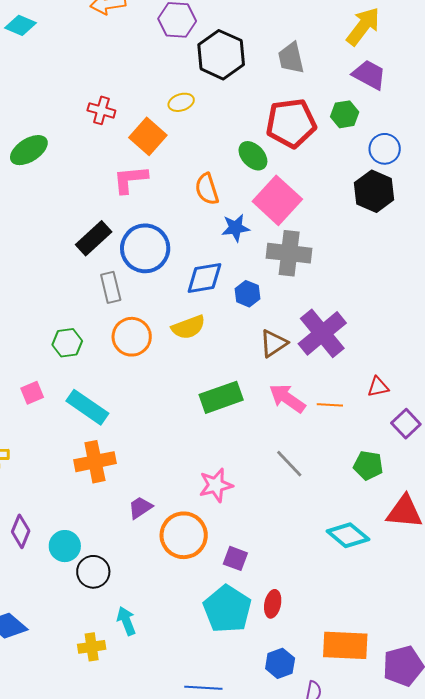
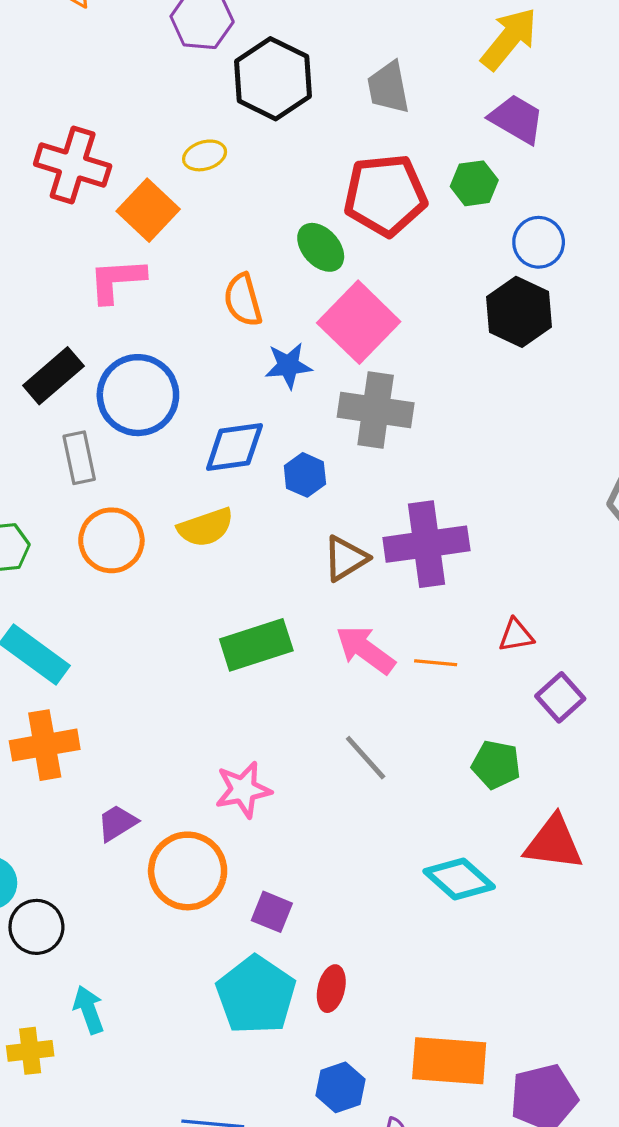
red cross: (101, 110) -> (73, 165), size x1.6
purple cross: (322, 333) -> (426, 544), turned 30

